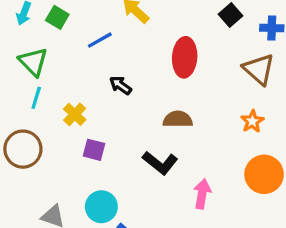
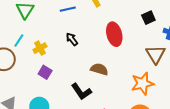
red ellipse: (185, 57) -> (114, 34), turned -35
cyan line: (36, 98) -> (19, 41), moved
orange star: (252, 121) -> (143, 84), size x1.6

